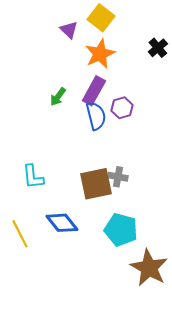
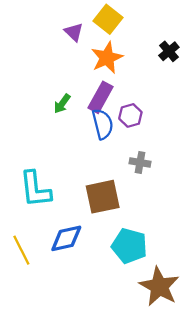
cyan L-shape: (33, 177) -> (35, 189), size x1.4
gray cross: (118, 177) -> (140, 162), moved
blue diamond: (62, 223) -> (66, 238), turned -64

